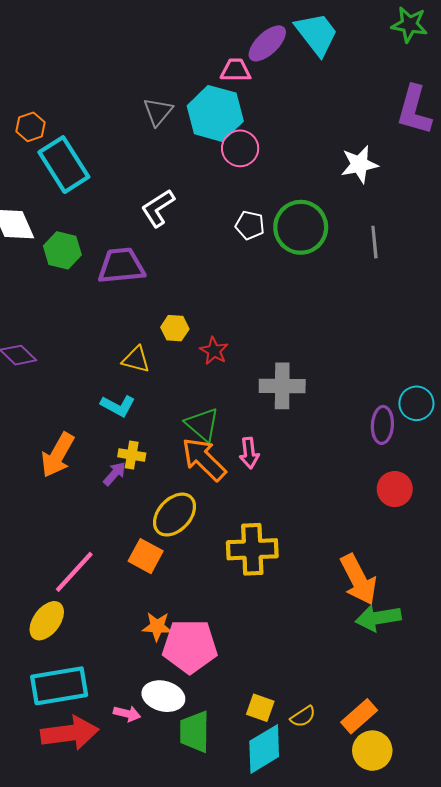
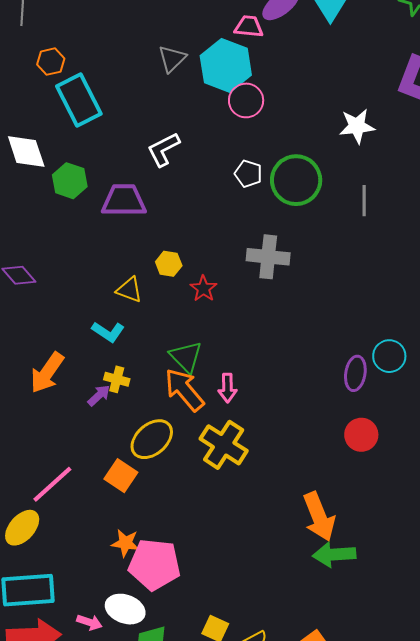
gray cross: (282, 386) -> (268, 257), moved
yellow cross: (252, 549) -> (224, 445), moved, turned 30

